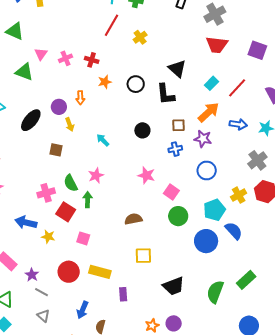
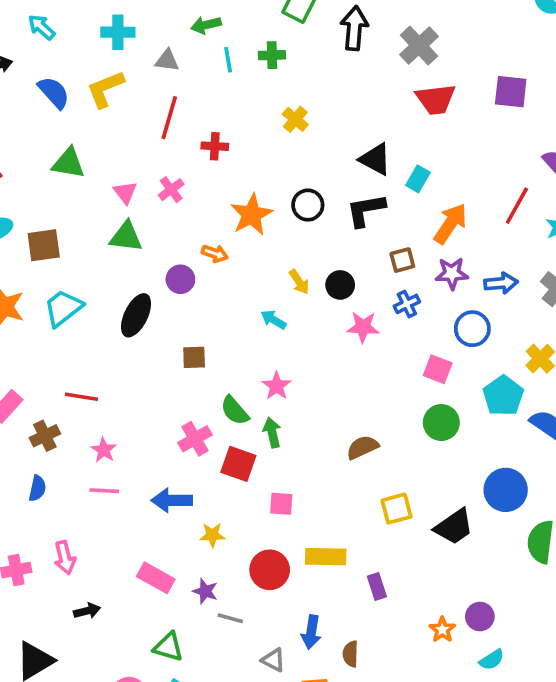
red line: (111, 25) -> (169, 118), moved
red cross: (92, 60) -> (215, 146), moved
green triangle: (24, 72) -> (126, 237), moved
orange star: (105, 82) -> (251, 215), size x1.6
cyan rectangle: (211, 83) -> (418, 179), moved
red line: (237, 88) -> (517, 206), moved
black L-shape: (166, 94) -> (366, 210), turned 100
orange arrow: (80, 98) -> (215, 254), turned -56
yellow arrow: (70, 124) -> (299, 282), moved
blue arrow: (238, 124) -> (501, 283), moved
pink star: (146, 175) -> (363, 327), moved
pink square: (171, 192) -> (438, 369), moved
yellow star: (48, 237) -> (212, 535), moved
blue circle: (206, 241) -> (506, 490), moved
black trapezoid: (174, 286) -> (454, 527), moved
gray triangle: (43, 316) -> (273, 660), moved

